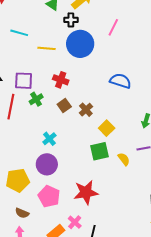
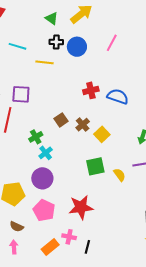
black cross: (71, 20) -> (56, 42), moved
blue circle: (80, 44) -> (77, 47), moved, size x0.7
red cross: (61, 80) -> (91, 90), moved, turned -35
green cross: (36, 99) -> (36, 137), moved
yellow square: (107, 128) -> (102, 134), moved
pink cross: (75, 222) -> (69, 237), turned -32

